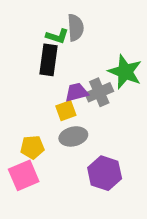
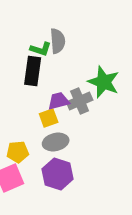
purple hexagon: (105, 173) -> (58, 174), moved

